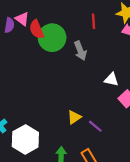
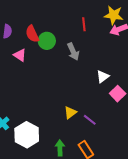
pink triangle: (22, 19) -> (20, 55), moved
green circle: (52, 38) -> (47, 41), size x0.7
white triangle: (111, 79) -> (103, 77), turned -48

